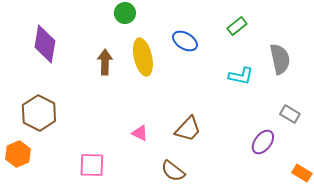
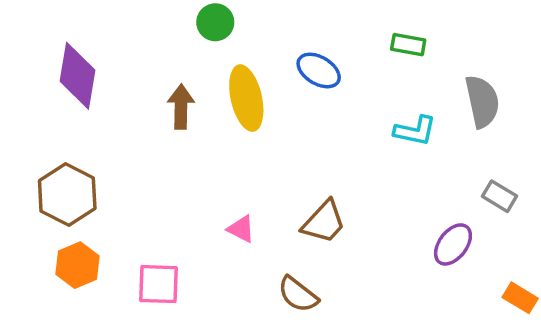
green rectangle: (237, 26) -> (408, 45), turned 48
orange hexagon: (18, 154) -> (78, 265), moved

